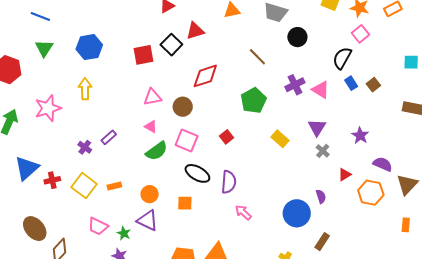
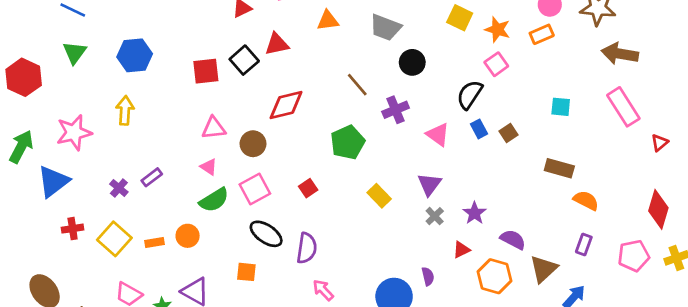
purple cross: (295, 85) -> (396, 110), moved
purple star: (360, 136) -> (475, 213), moved
pink square: (187, 140) -> (255, 189), turned 35
blue triangle: (27, 168) -> (53, 181), moved
orange circle: (150, 194) -> (188, 236), moved

